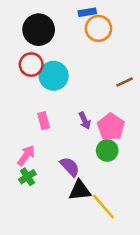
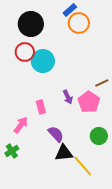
blue rectangle: (87, 12) -> (70, 10), turned -32
brown line: (125, 82) -> (102, 83), moved
pink rectangle: (44, 121) -> (41, 107), moved
green circle: (107, 151) -> (99, 136), moved
green cross: (27, 177) -> (12, 151), moved

